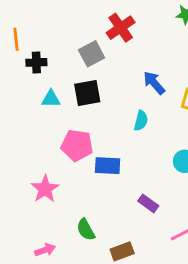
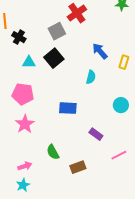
black cross: (36, 62) -> (19, 37), turned 32
black square: (87, 93) -> (54, 58), turned -30
pink pentagon: (77, 145) -> (23, 94), moved

